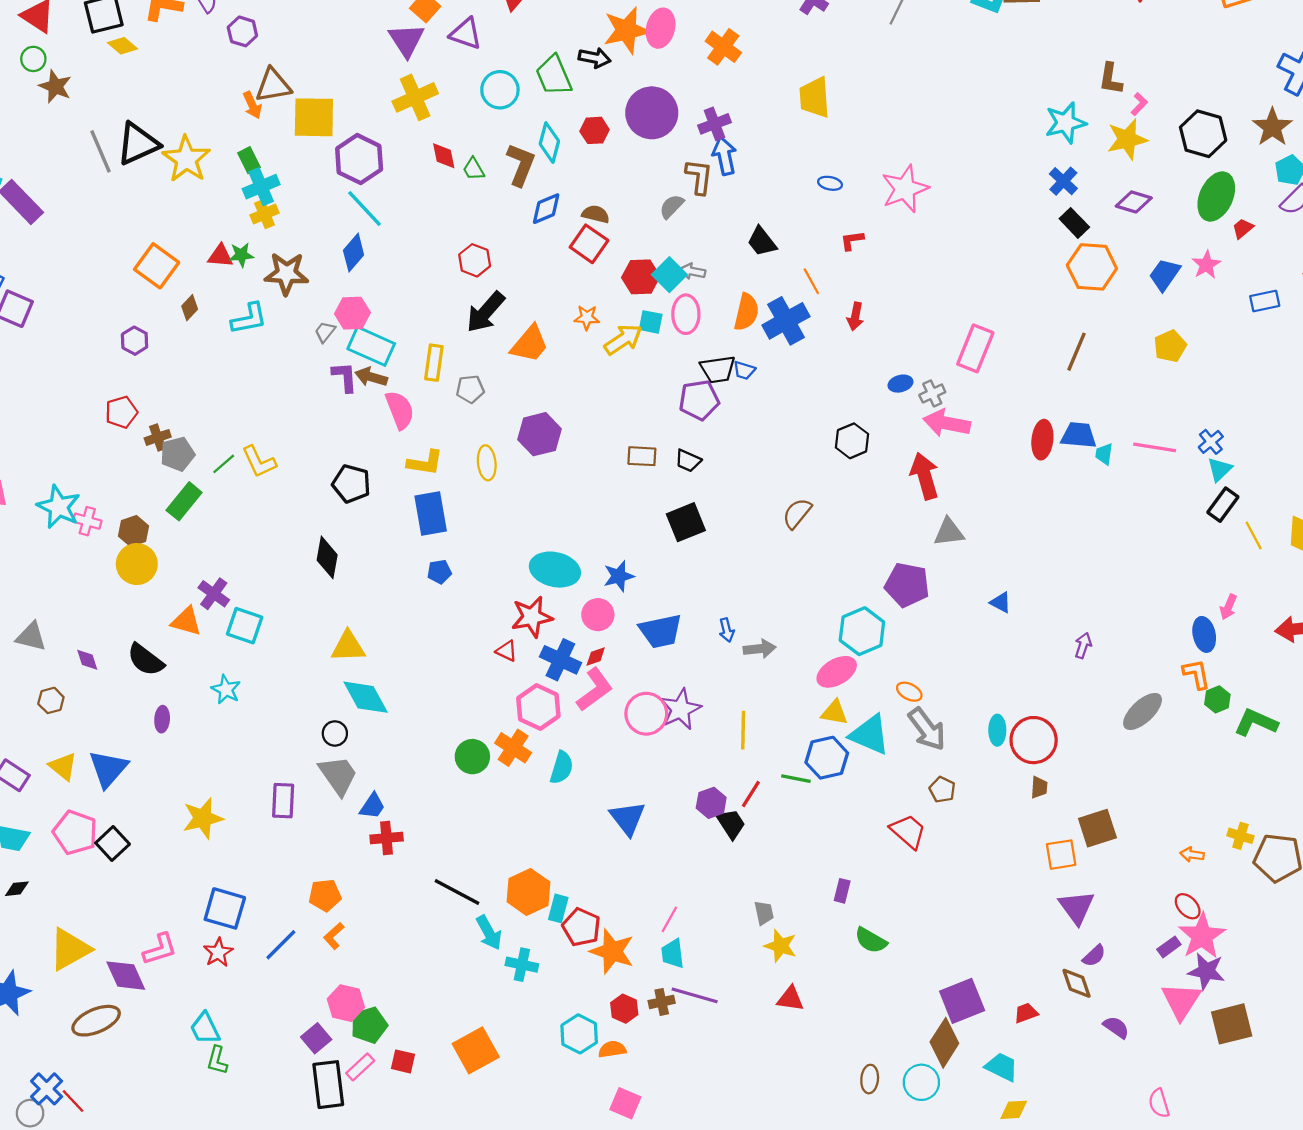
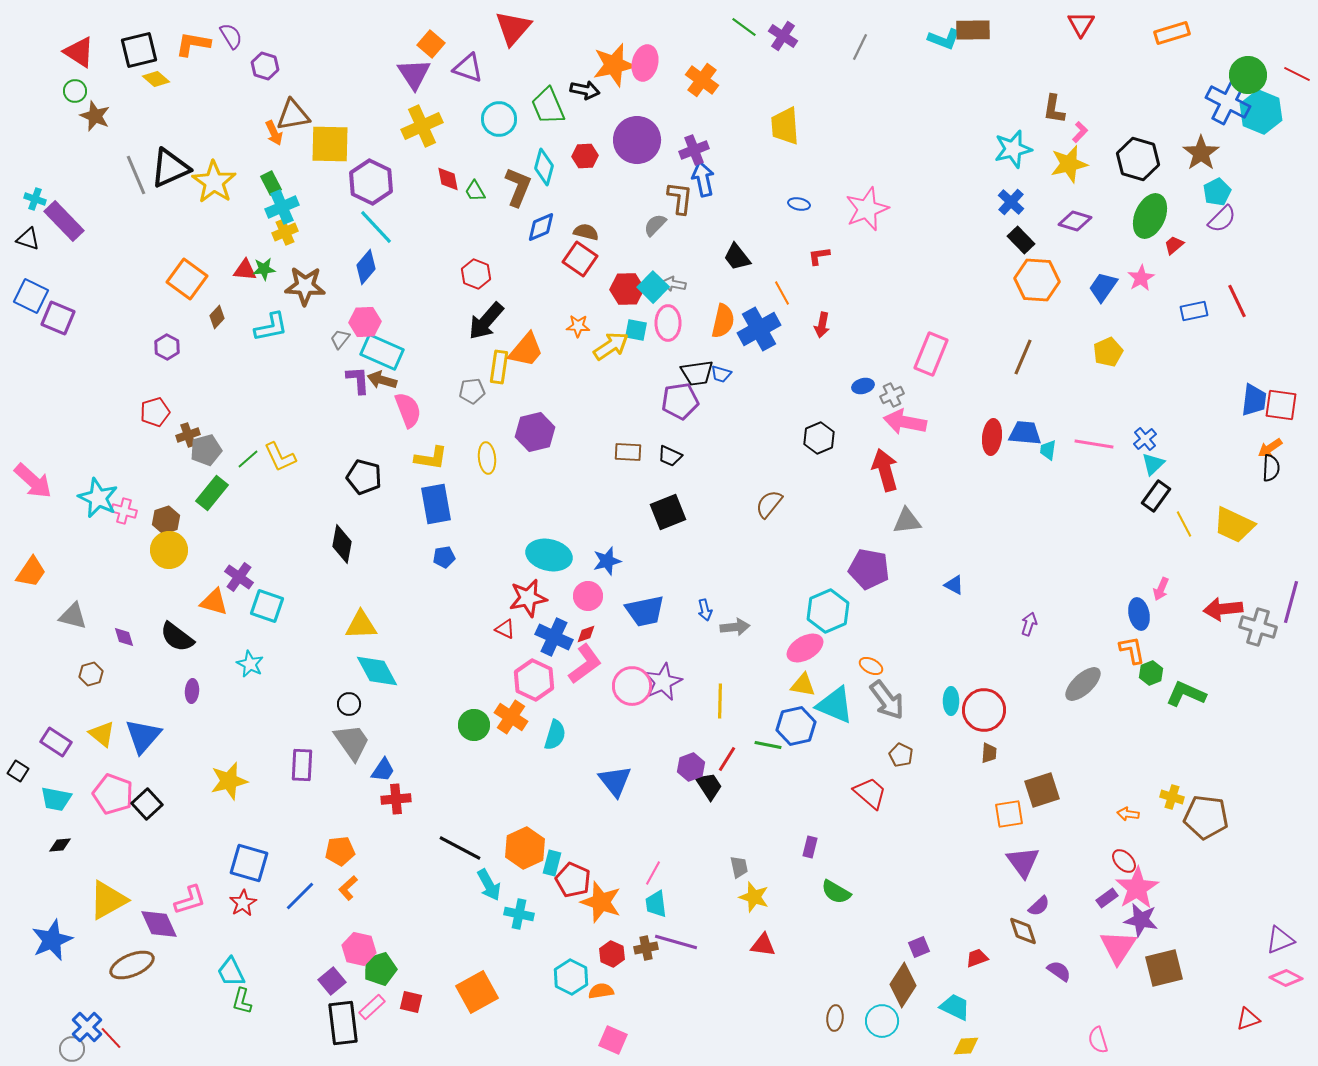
yellow rectangle: (434, 363) -> (499, 367), moved
purple square: (962, 1001) -> (919, 947), size x0.5

